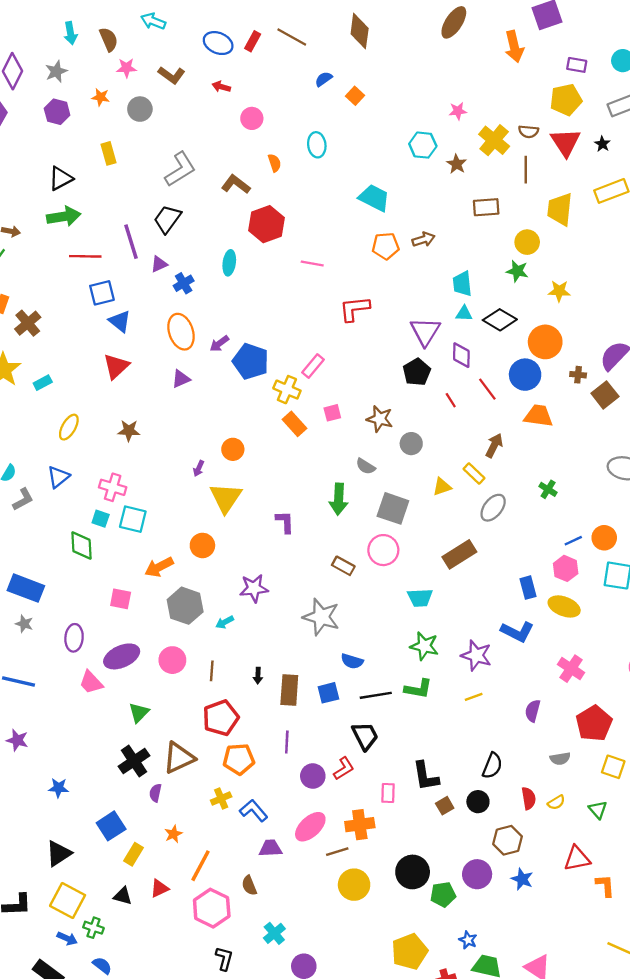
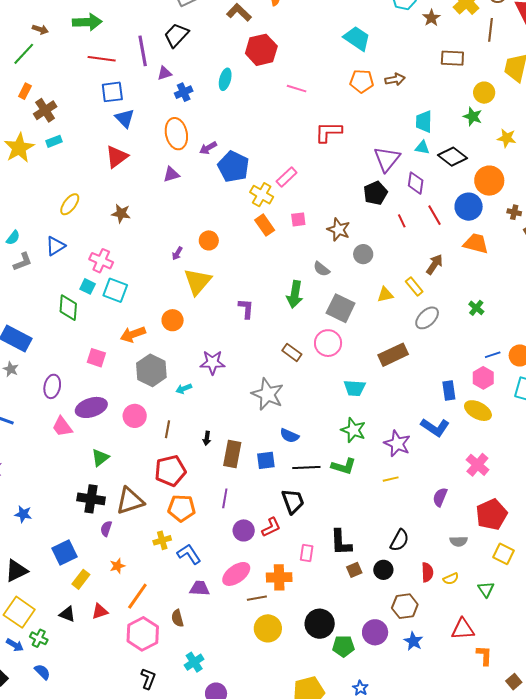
cyan rectangle: (43, 383) -> (54, 141), moved
black cross: (134, 761) -> (91, 499), turned 36

